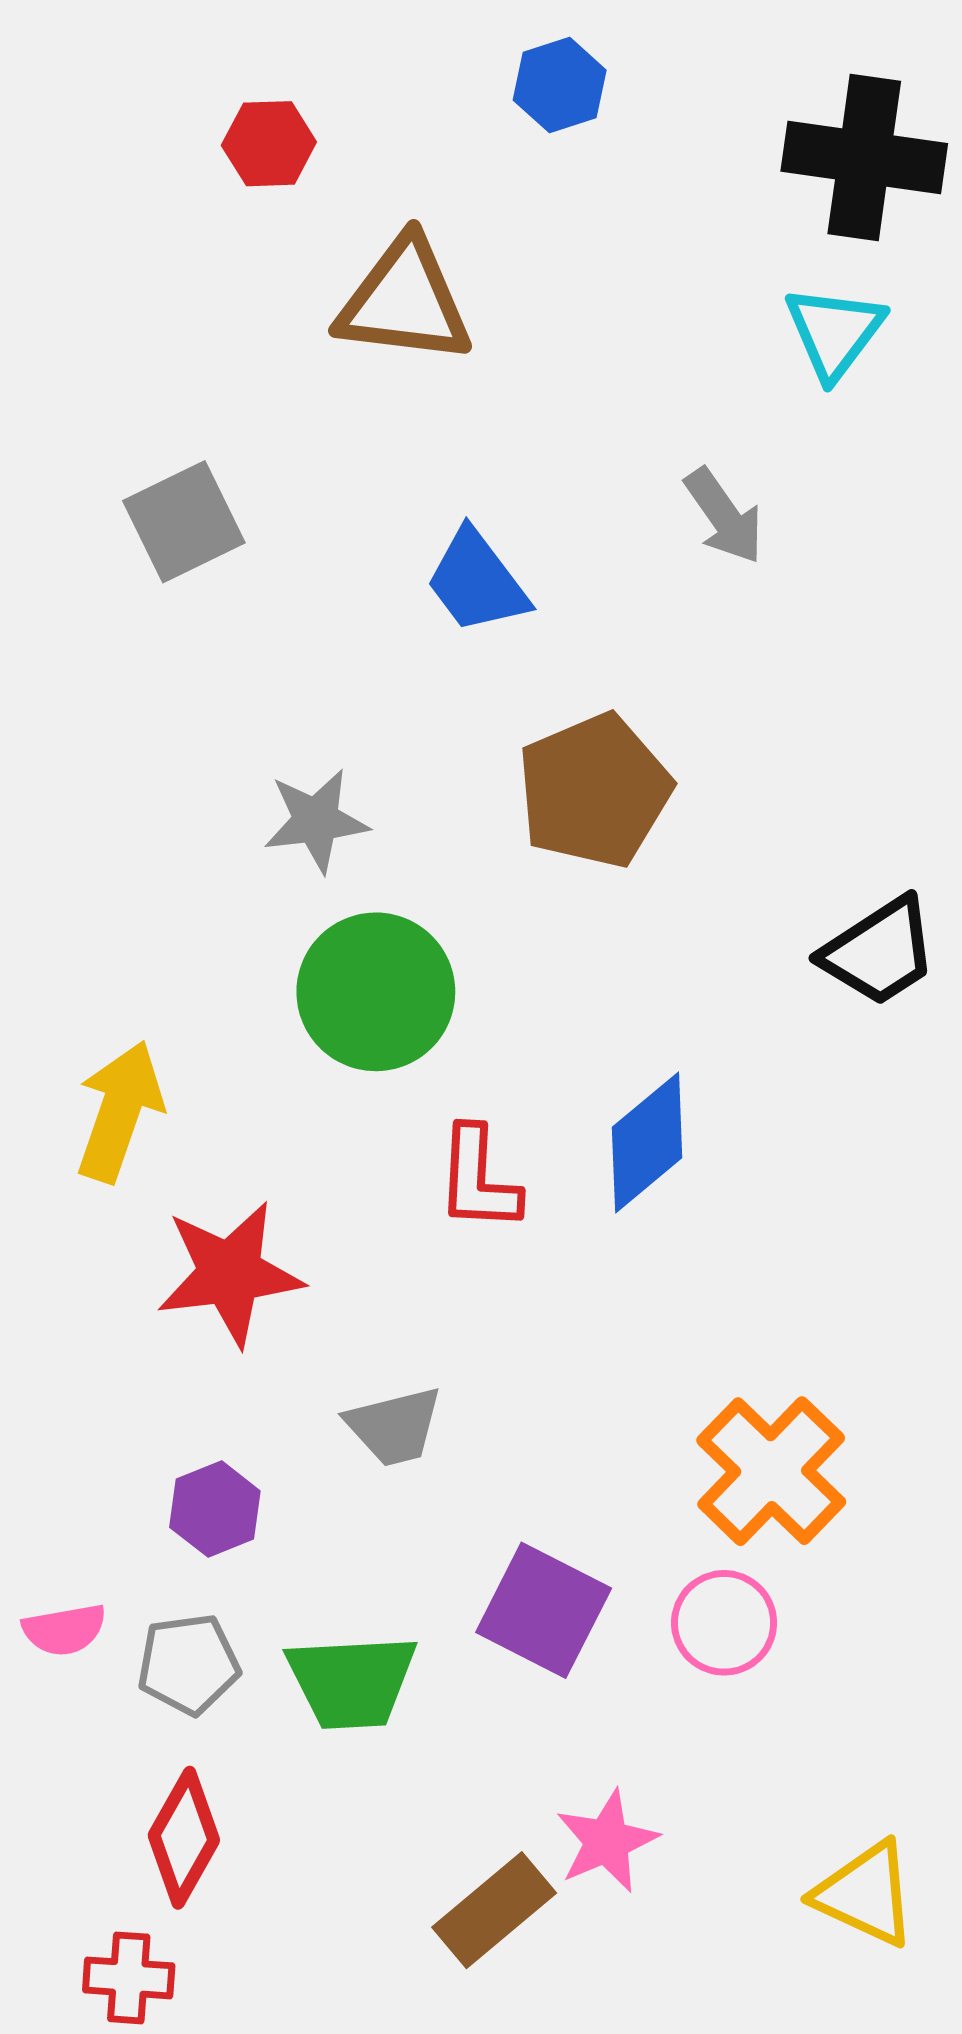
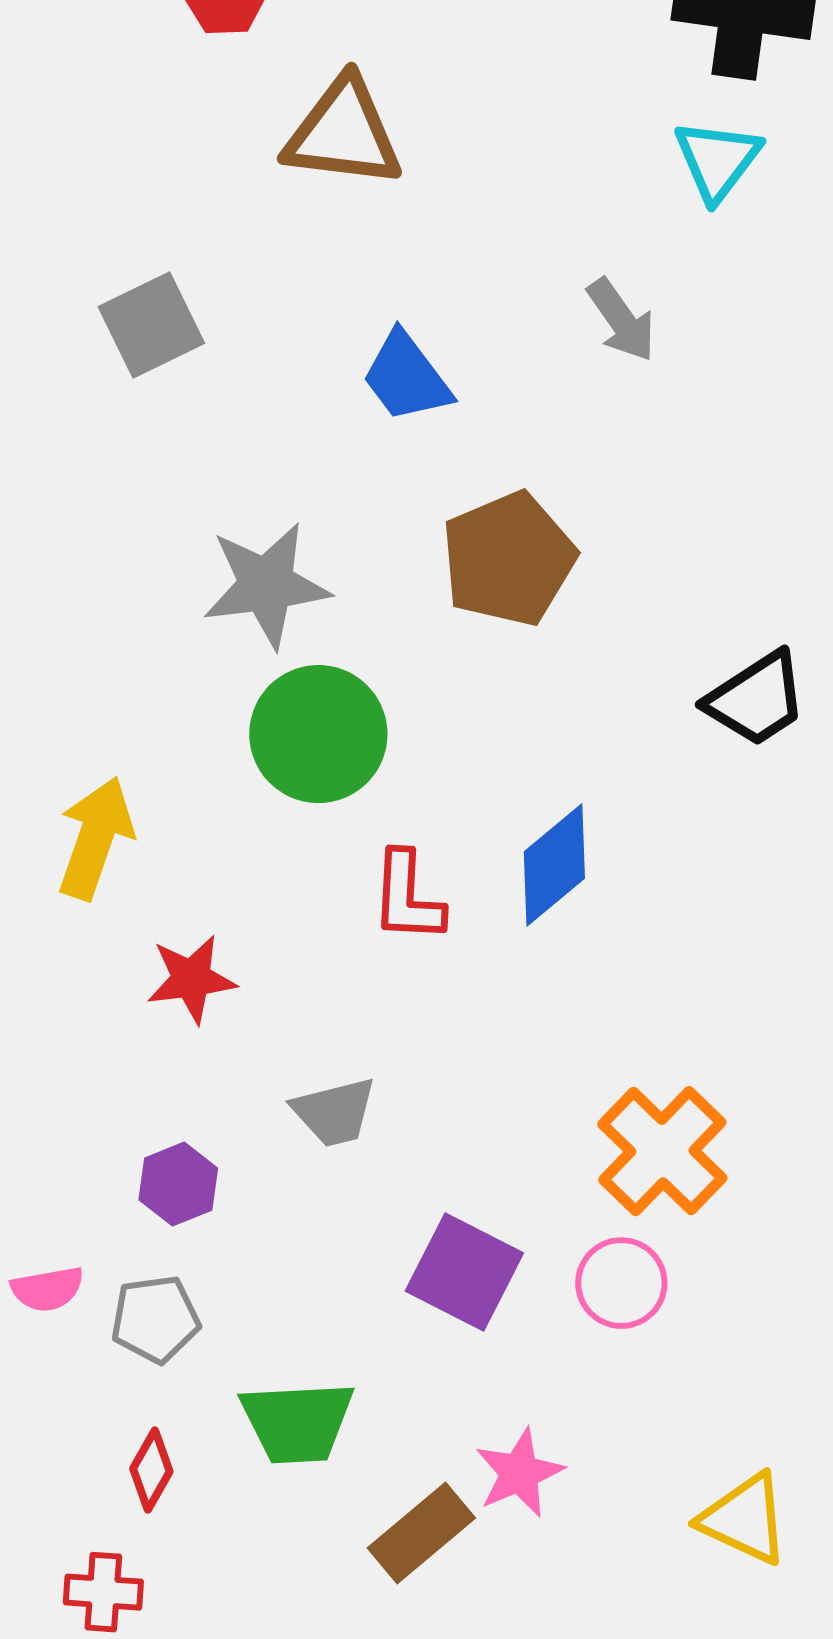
gray star: (316, 821) -> (266, 585), size x1.4
red star: (230, 1273) -> (191, 979), size x0.7
green trapezoid: (352, 1681) -> (297, 1422), moved
red diamond: (184, 1838) -> (151, 1470), size x0.7

